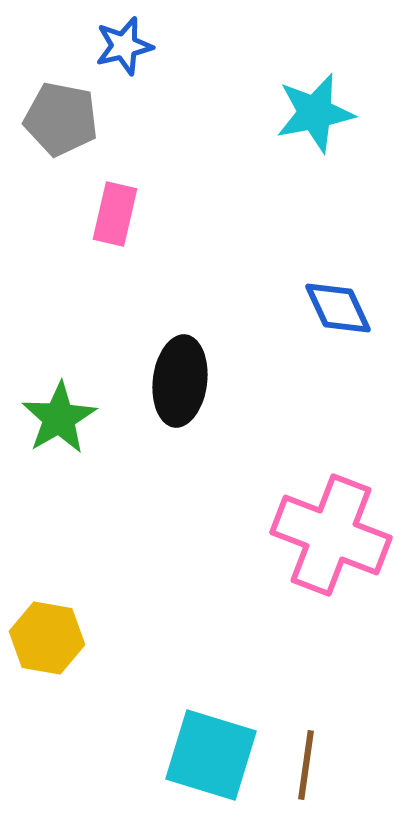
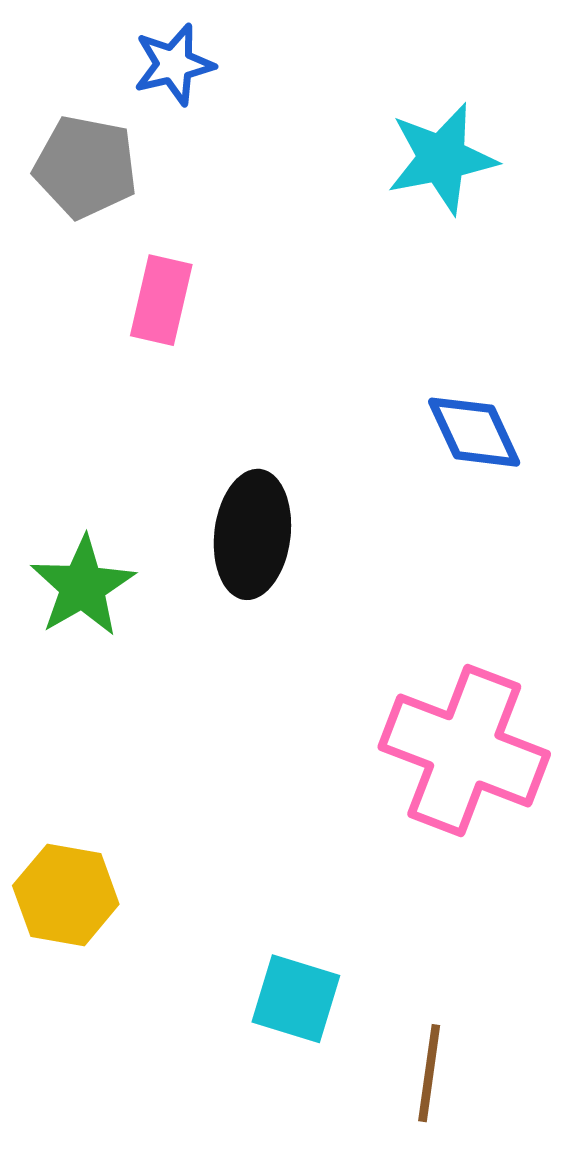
cyan square: (211, 755) -> (296, 999), moved, size x0.7

